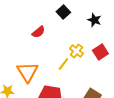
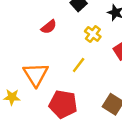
yellow cross: (76, 51) -> (93, 34), moved

